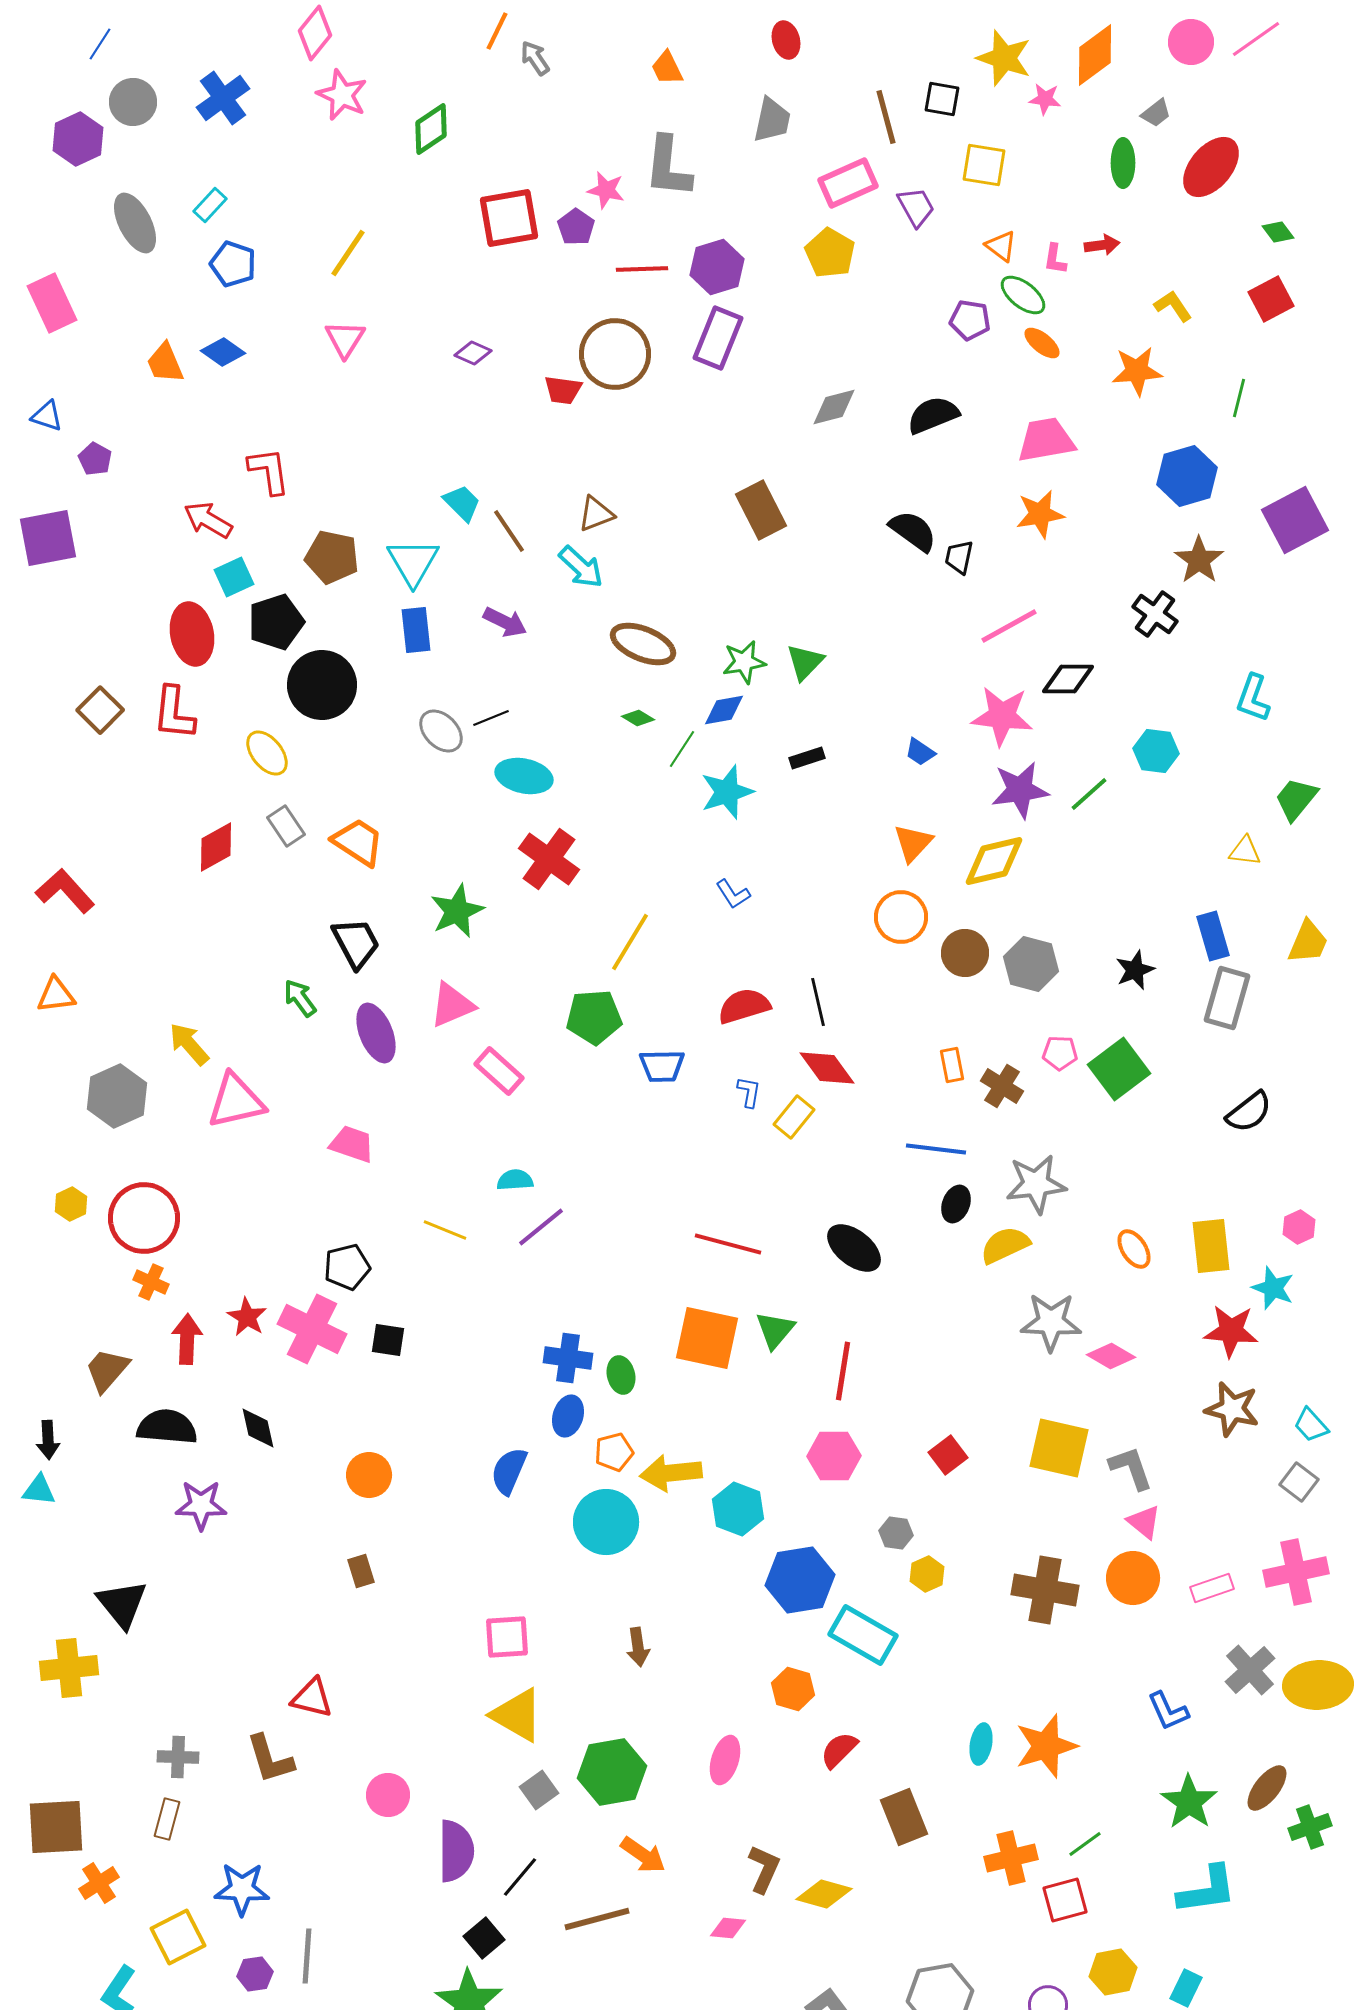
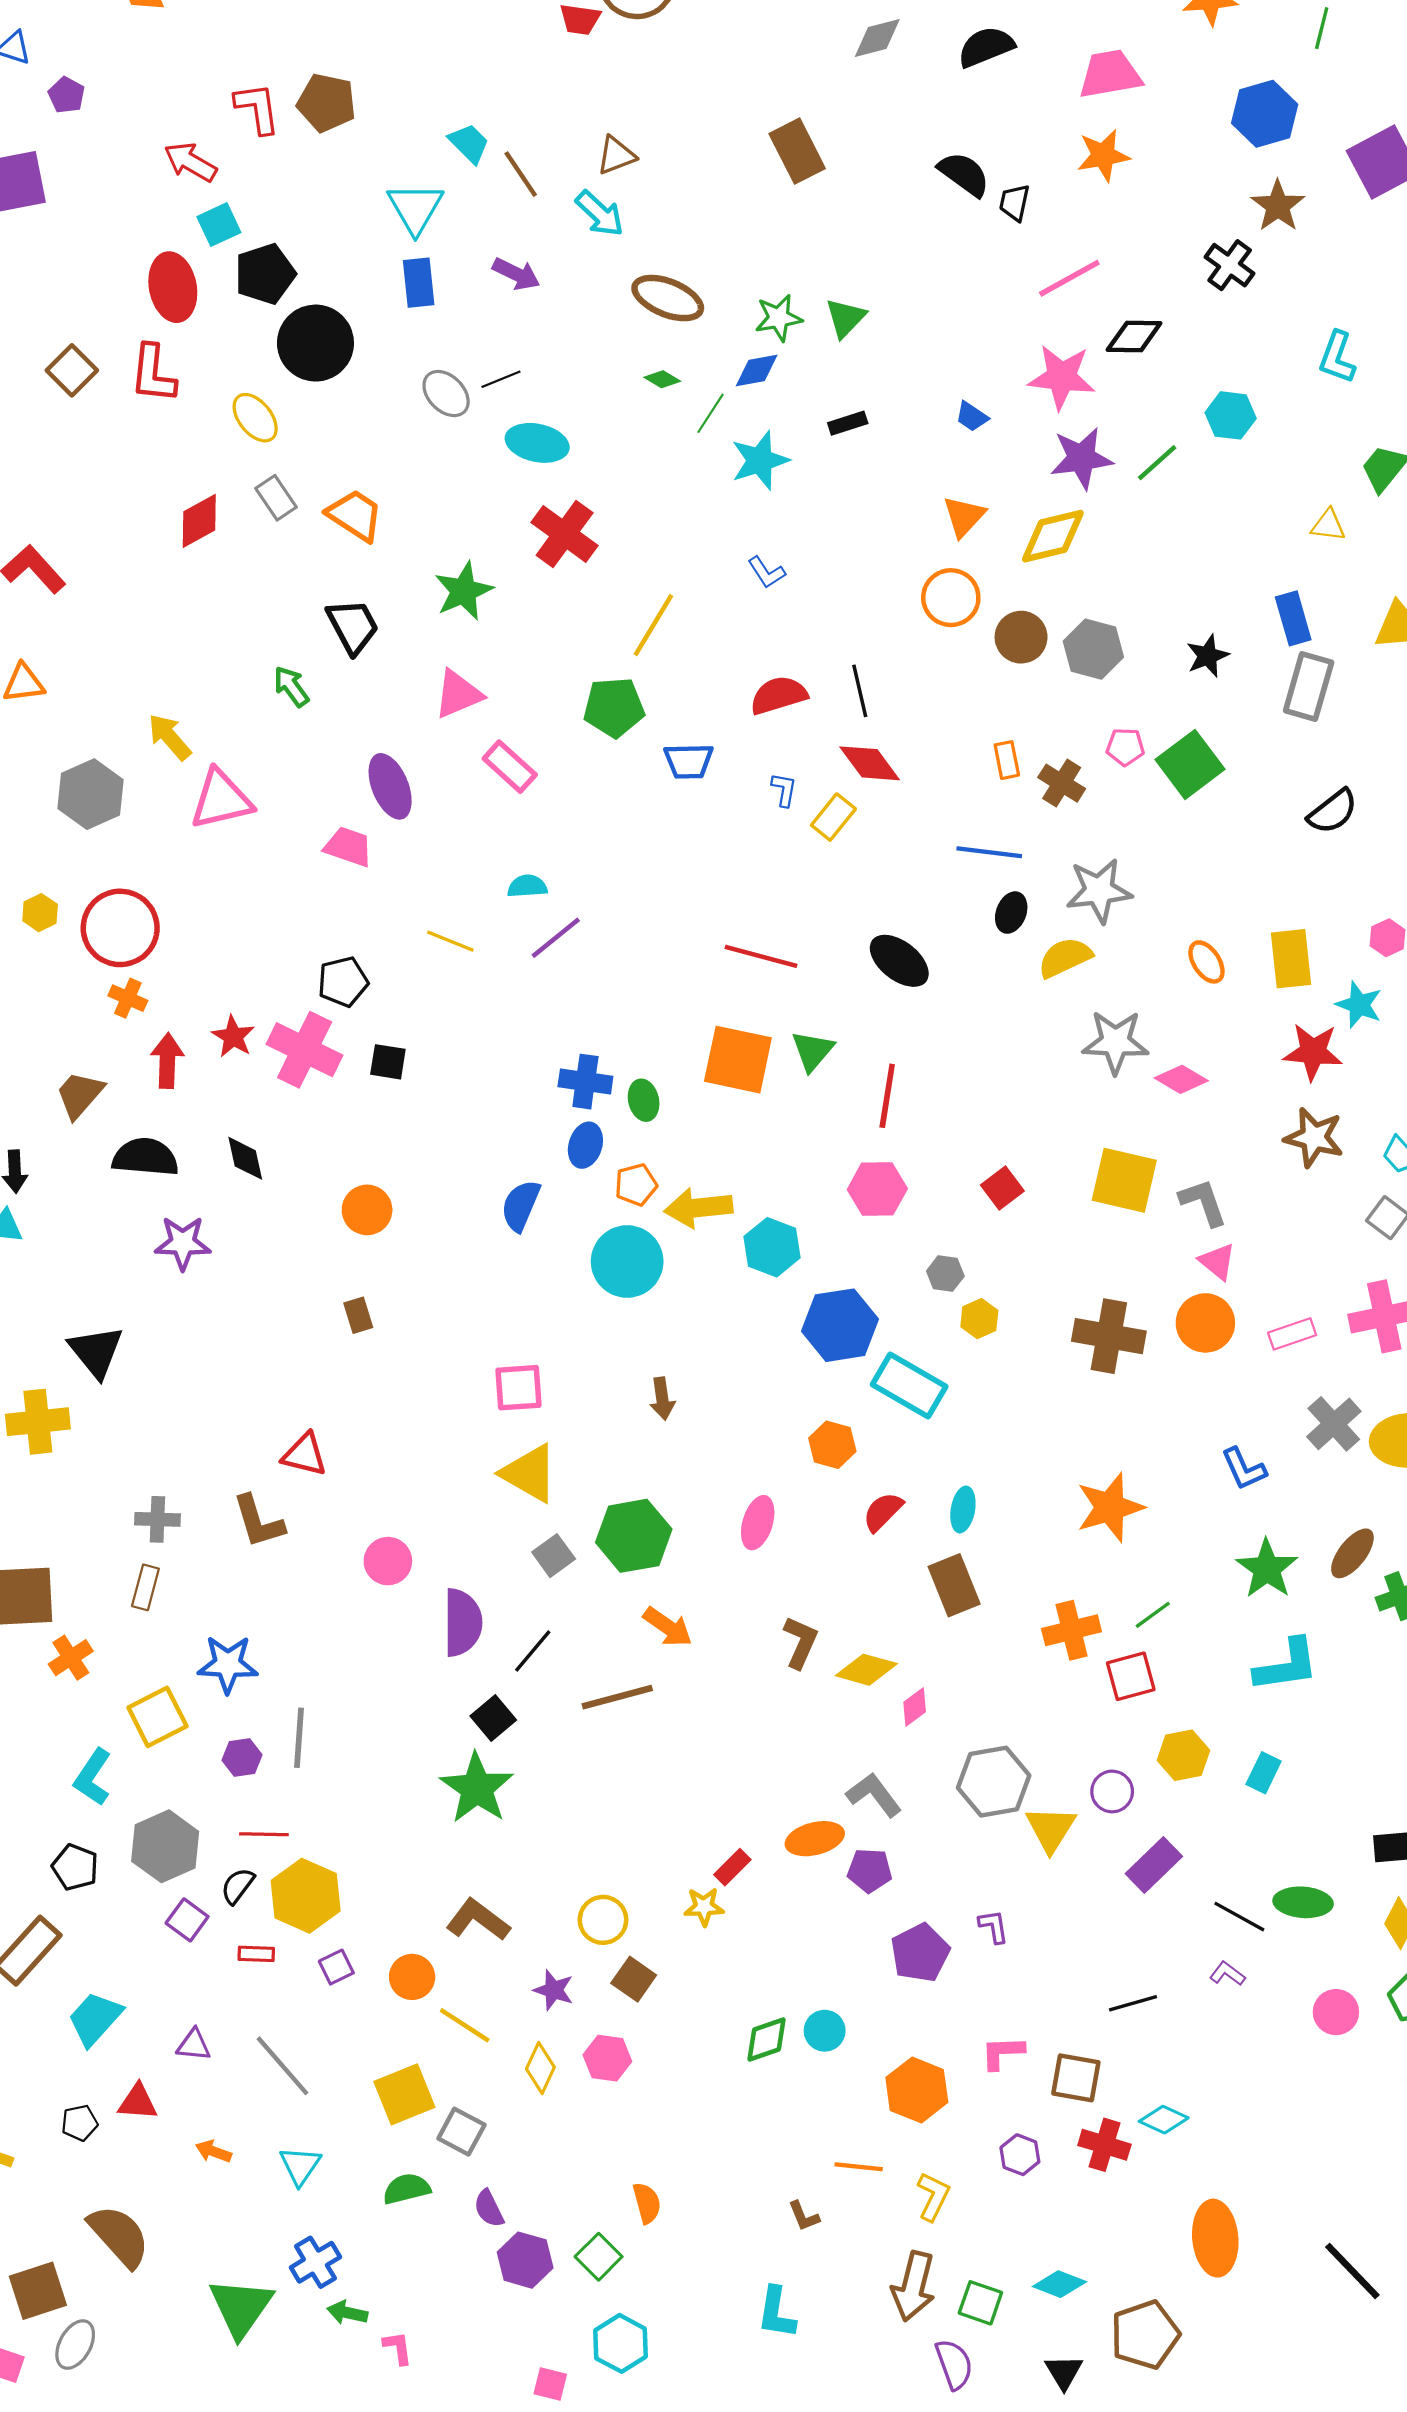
brown pentagon: (332, 557) -> (326, 103), moved
purple ellipse: (376, 1033) -> (390, 786), moved
cyan ellipse: (981, 1744) -> (963, 1509), moved
pink diamond: (728, 1928) -> (915, 1707), moved, turned -42

